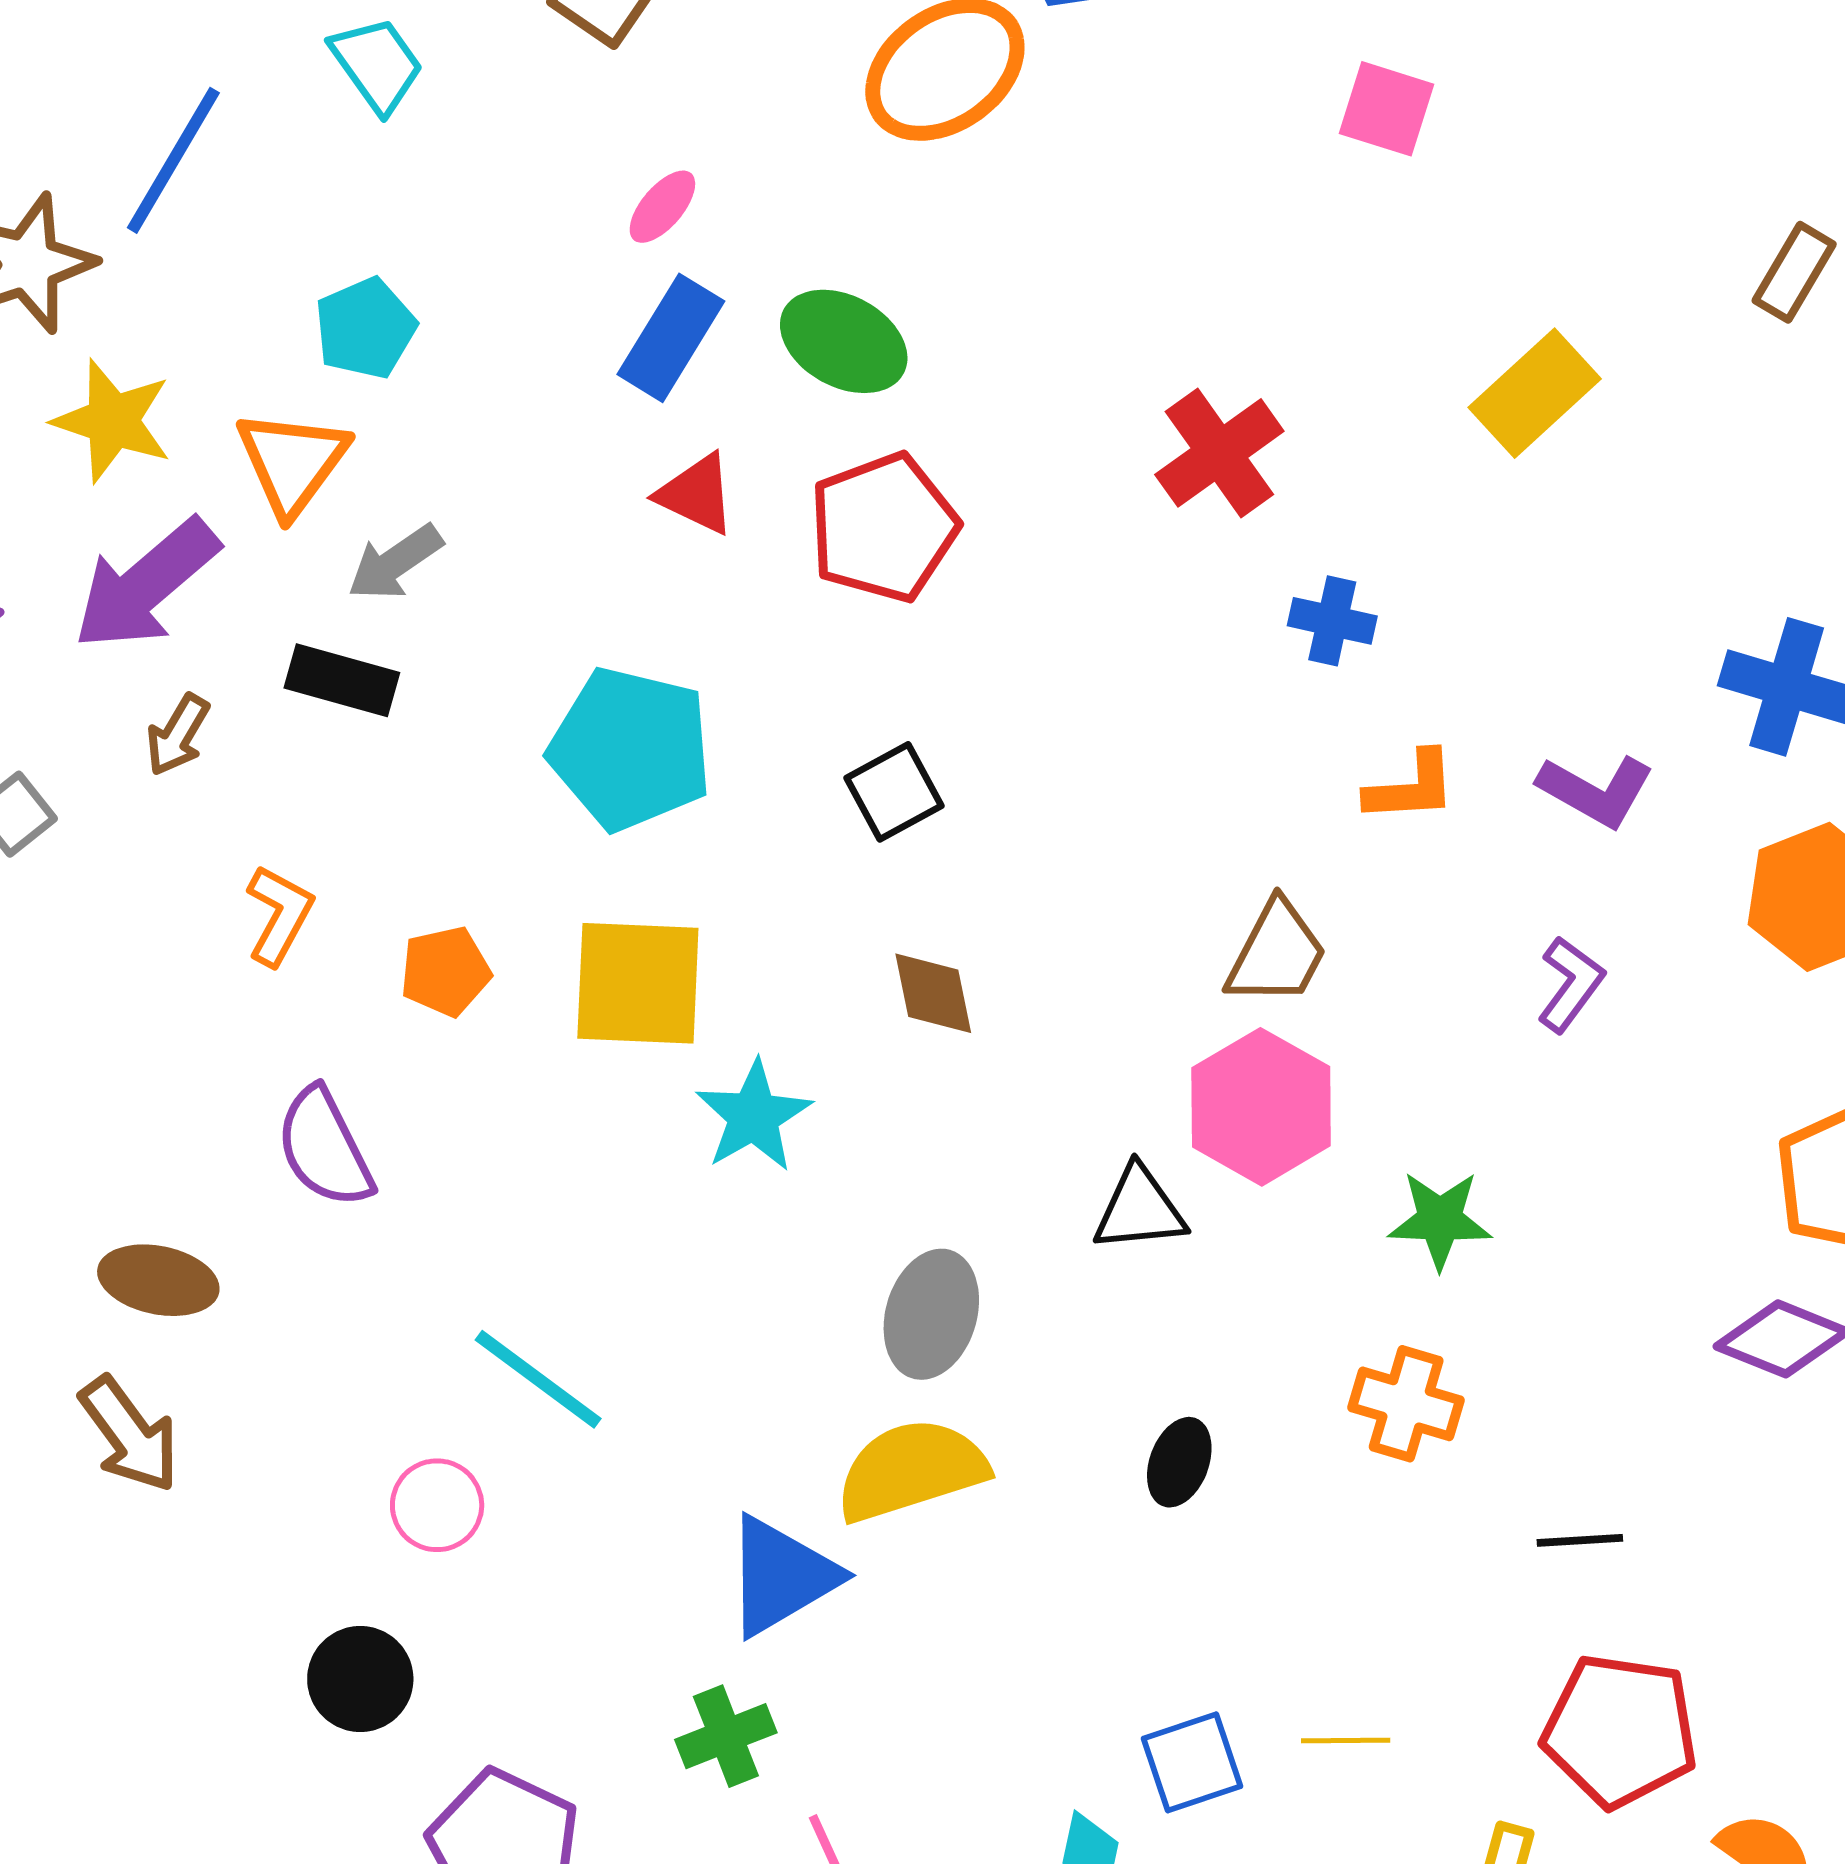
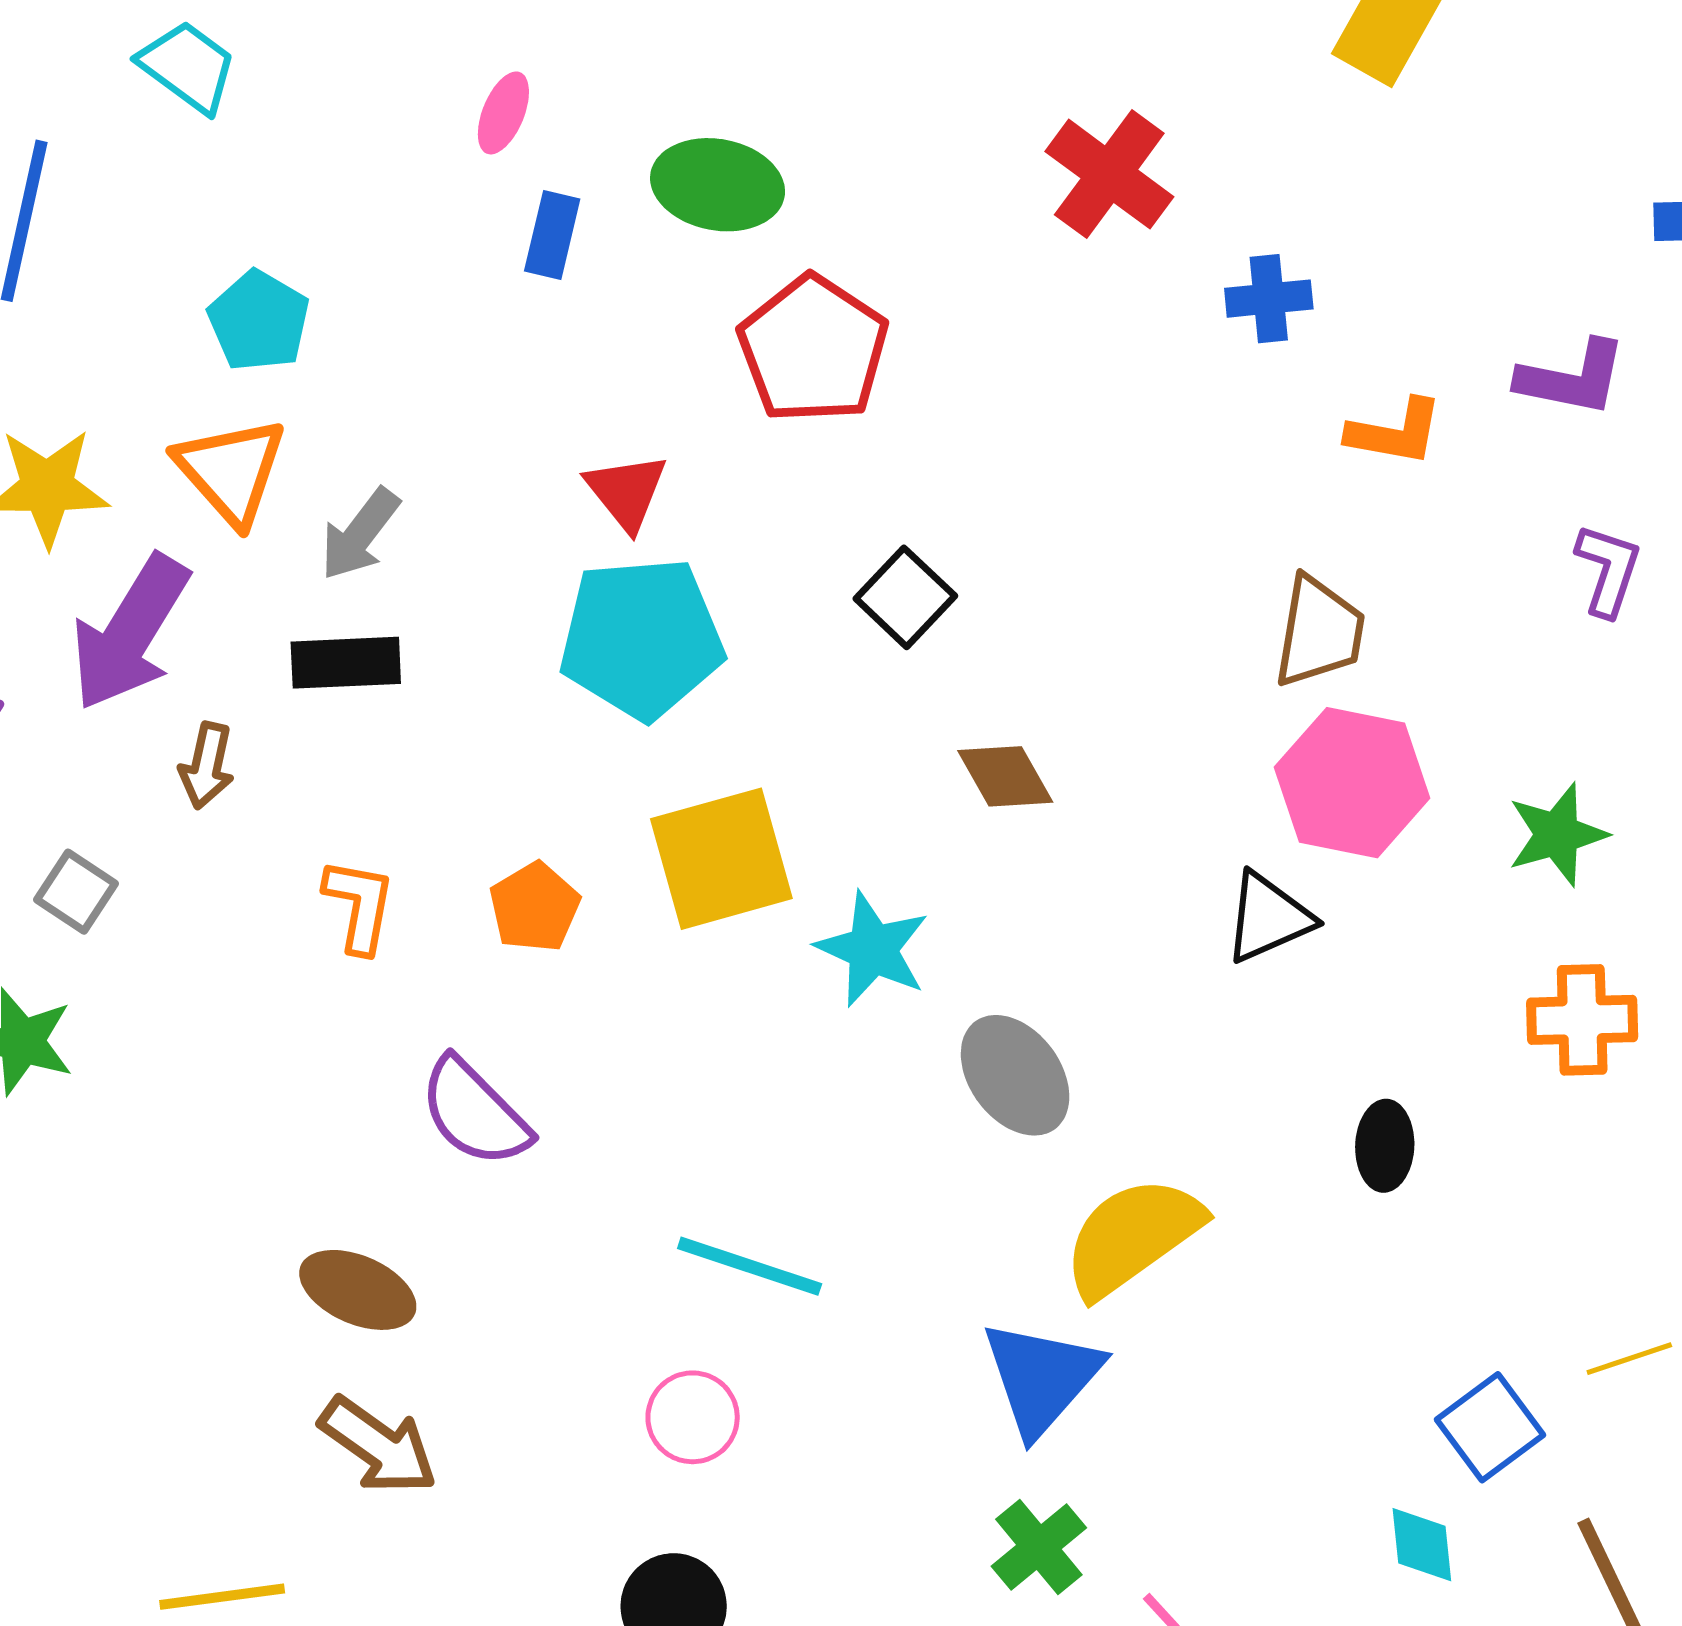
blue rectangle: (671, 338) -> (552, 235), size x0.7
red triangle: (696, 494) -> (626, 492), moved, turned 44
orange L-shape: (1411, 787) -> (1395, 432), turned 32
brown ellipse: (158, 1280) -> (358, 1290), turned 30
gray ellipse: (931, 1314) -> (1015, 1075), moved, turned -35

